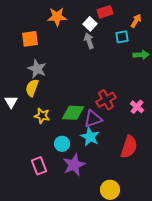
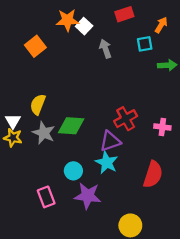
white square: (90, 24) -> (84, 26), moved
orange square: (30, 39) -> (35, 46), turned -30
gray star: (37, 69) -> (44, 133), moved
pink cross: (137, 107) -> (162, 127), turned -32
green diamond: (73, 113) -> (71, 126), moved
yellow star: (42, 116) -> (13, 138), moved
purple star: (74, 165) -> (88, 196), turned 30

